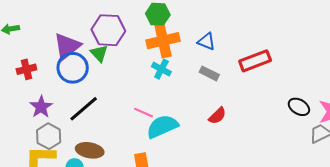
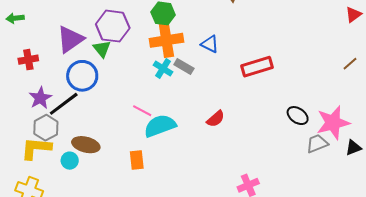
blue circle: (73, 68) -> (82, 76), moved
gray rectangle: (209, 73) -> (184, 66), moved
black line: (84, 109) -> (64, 104), moved

